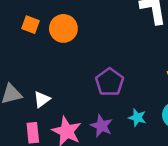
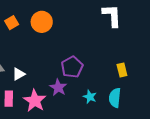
orange square: (30, 25) -> (12, 23), moved, turned 32
purple star: (101, 126) -> (58, 88), moved

